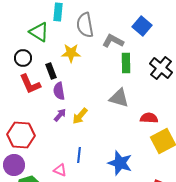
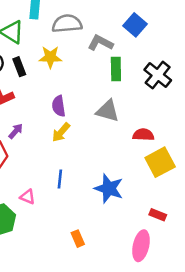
gray semicircle: (85, 25) -> (67, 24), turned 95
black rectangle: (51, 71) -> (19, 67), moved
purple semicircle: (59, 91) -> (59, 106), moved
purple arrow: (60, 115) -> (16, 131), moved
pink triangle: (60, 170) -> (28, 197), moved

